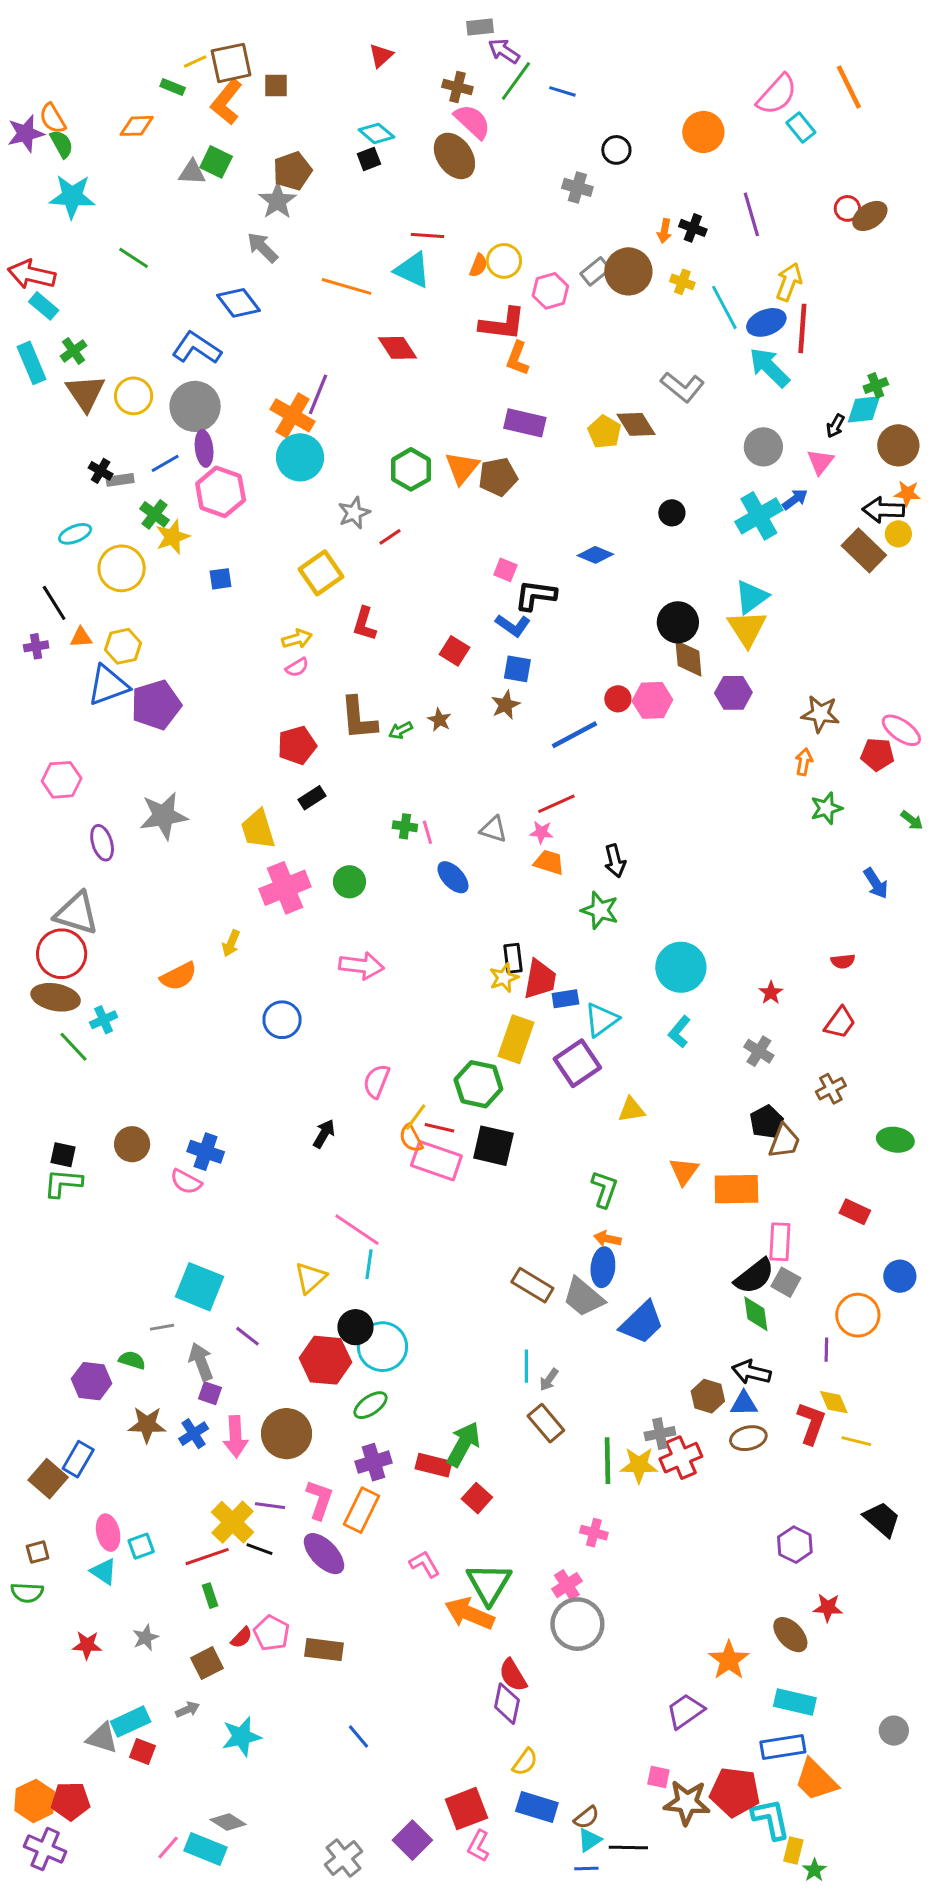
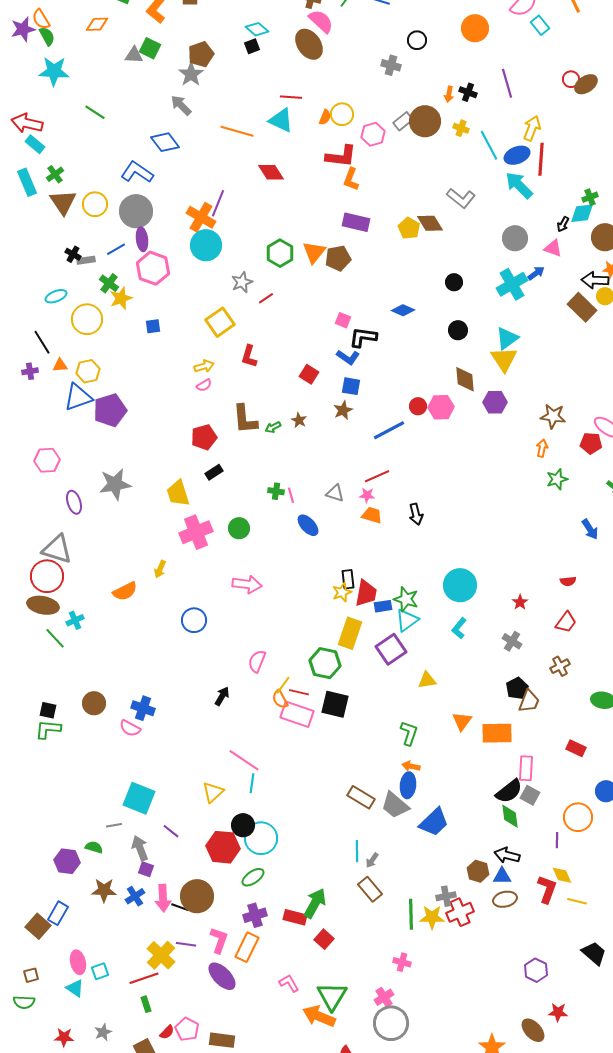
pink triangle: (820, 462) -> (553, 248), turned -48
black circle: (678, 622) -> (458, 330), moved, size x0.7
green star: (600, 910) -> (406, 599), moved
black line: (260, 1549) -> (180, 907), moved

